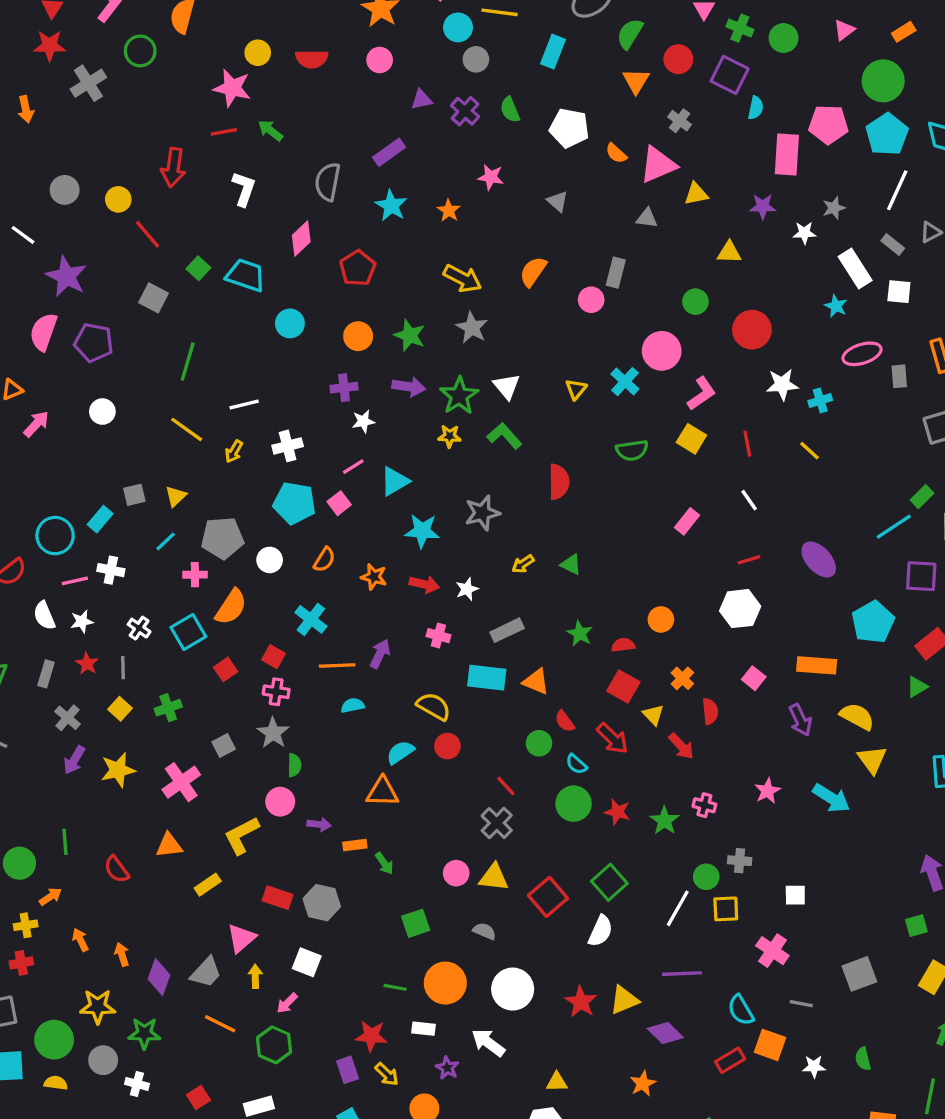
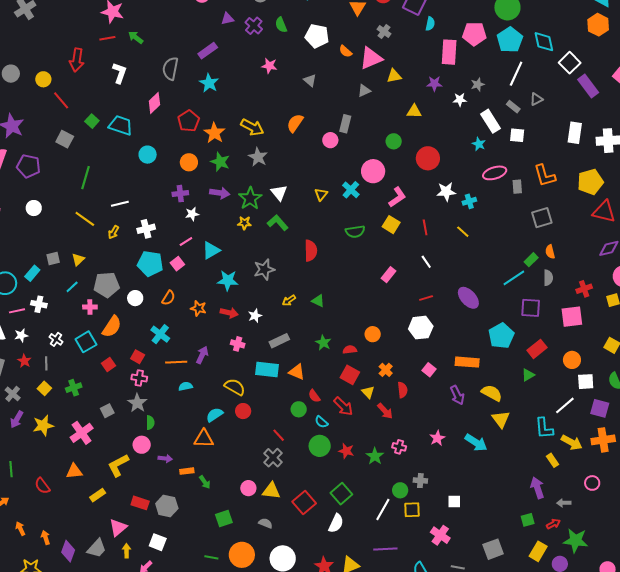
orange star: (449, 210) -> (214, 133), moved, size x1.5
gray triangle: (647, 218) -> (364, 91), turned -32

